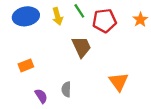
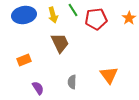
brown trapezoid: (81, 47) -> (60, 43), moved
gray semicircle: (66, 89) -> (72, 82), moved

